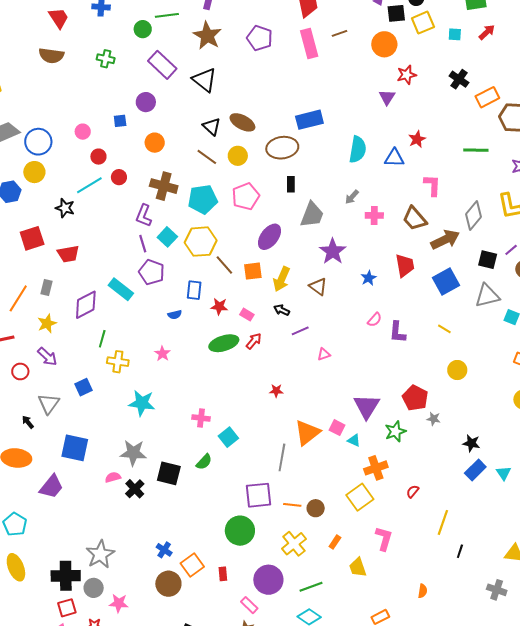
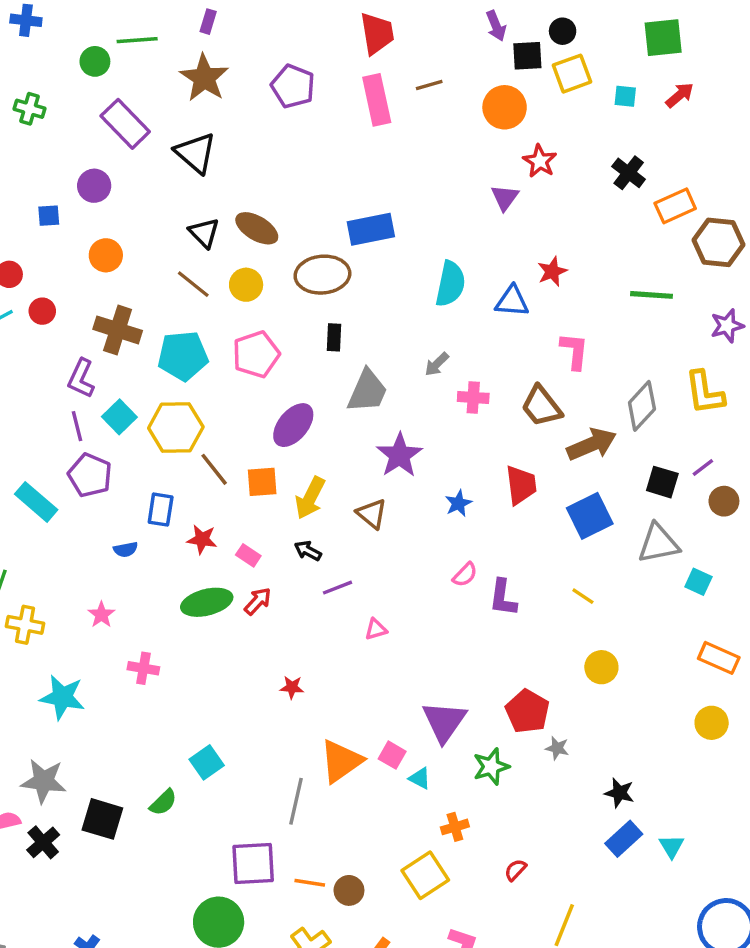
red star: (407, 75) -> (540, 161), turned -30
pink cross: (201, 418) -> (143, 668), moved
orange cross: (376, 468) -> (455, 827), size x0.7

